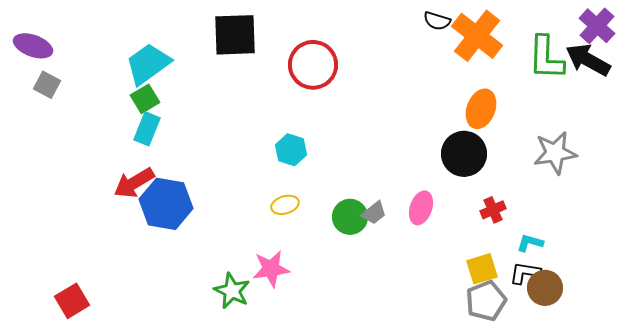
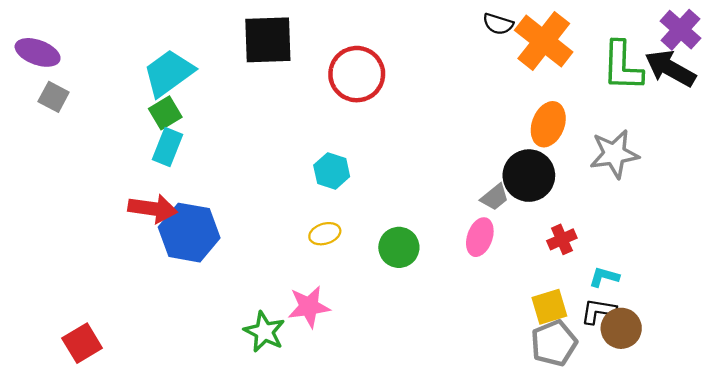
gray star: (555, 153) -> (614, 154), moved
red arrow: (134, 183) -> (153, 209), turned -141
gray trapezoid: (374, 213) -> (495, 197), moved

